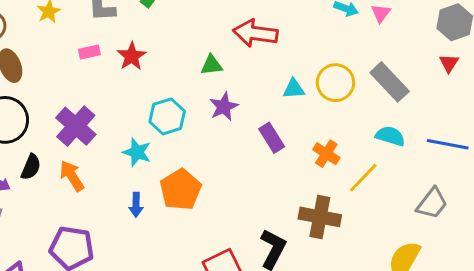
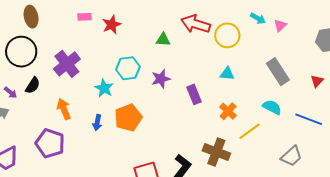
red triangle: (449, 63) -> (317, 81), moved
yellow circle: (335, 83) -> (227, 35), moved
cyan triangle: (294, 89) -> (227, 74), moved
purple star: (224, 107) -> (161, 79), moved
orange arrow: (72, 176) -> (64, 109), moved

